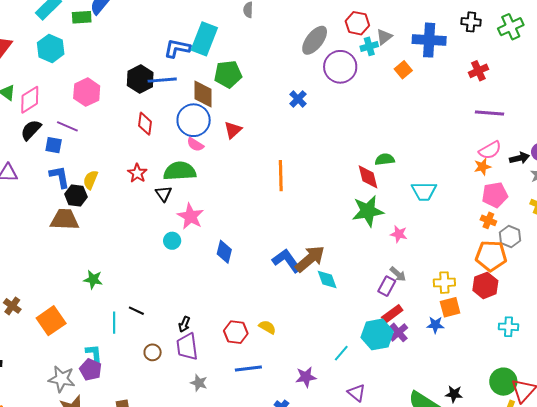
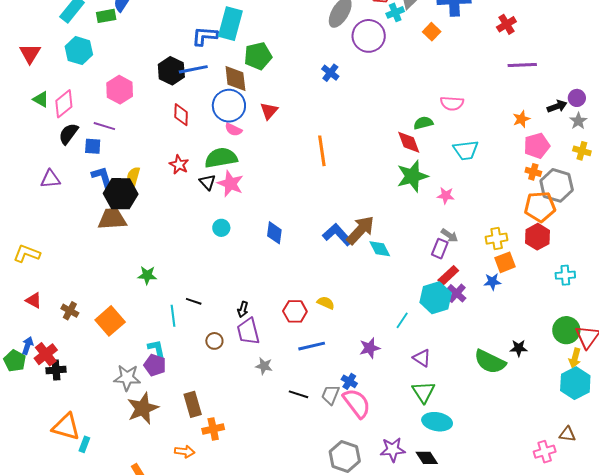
pink semicircle: (490, 150) -> (452, 103), moved, turned 40
black hexagon: (76, 195) -> (121, 194), size x1.5
pink star: (190, 216) -> (230, 184), moved
gray hexagon: (510, 237) -> (557, 185), size x1.5

